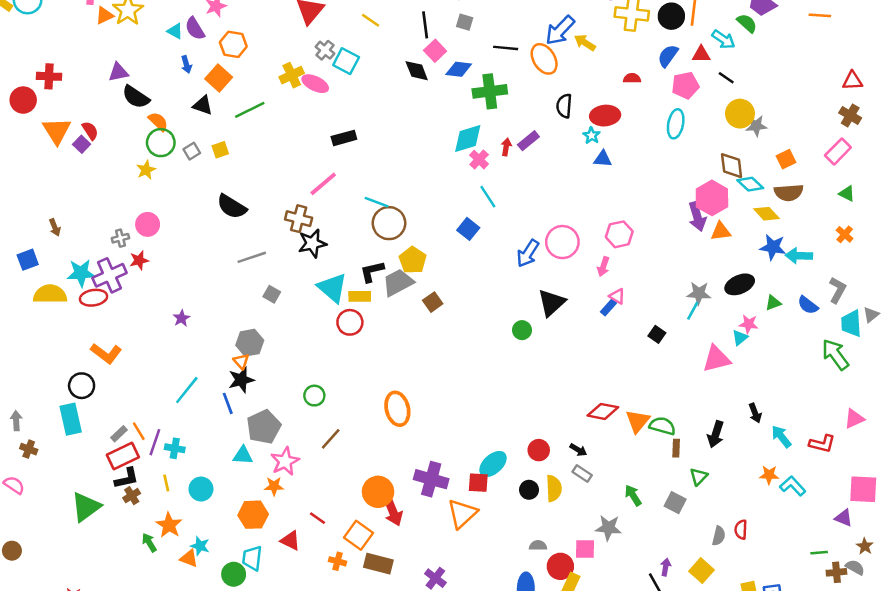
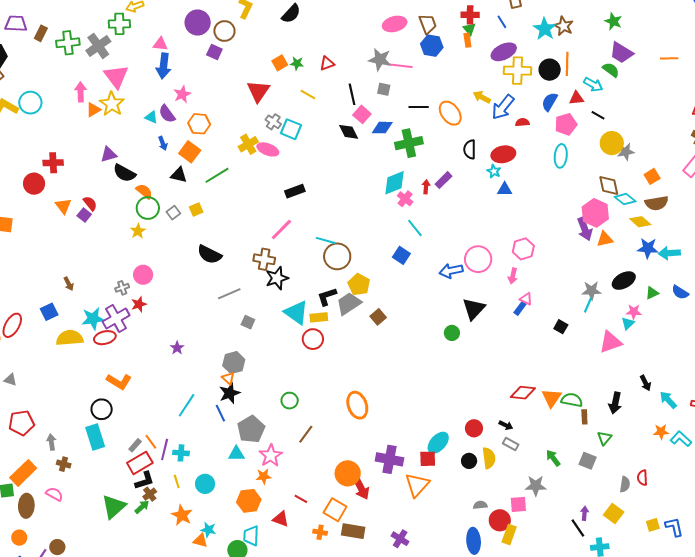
blue arrow: (560, 30) -> (503, 107), moved
orange triangle: (57, 131) -> (63, 206), size x0.7
blue arrow: (528, 253) -> (451, 271), turned 50
green arrow: (149, 543) -> (142, 507), moved, turned 84

